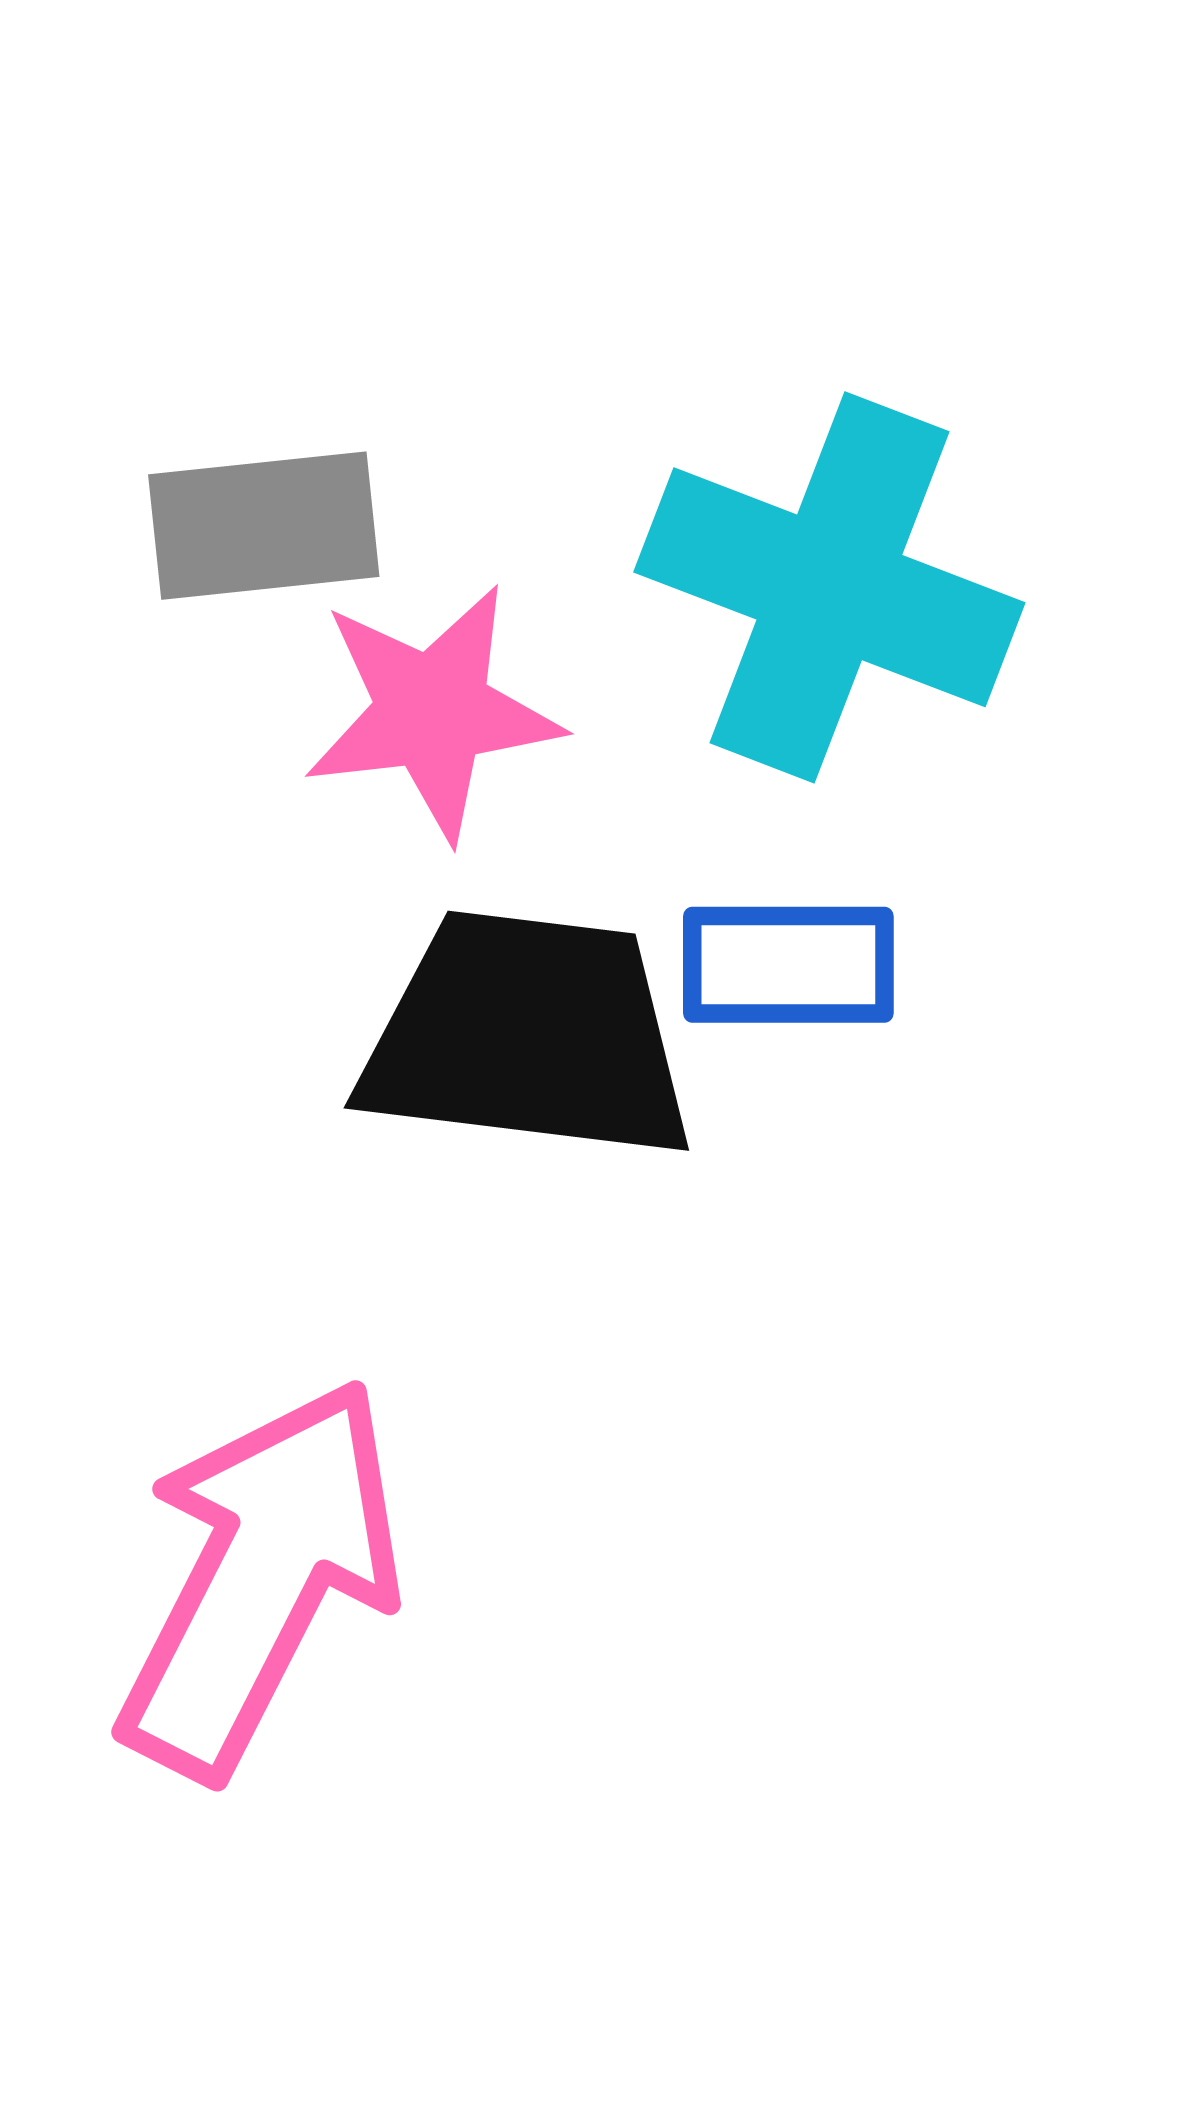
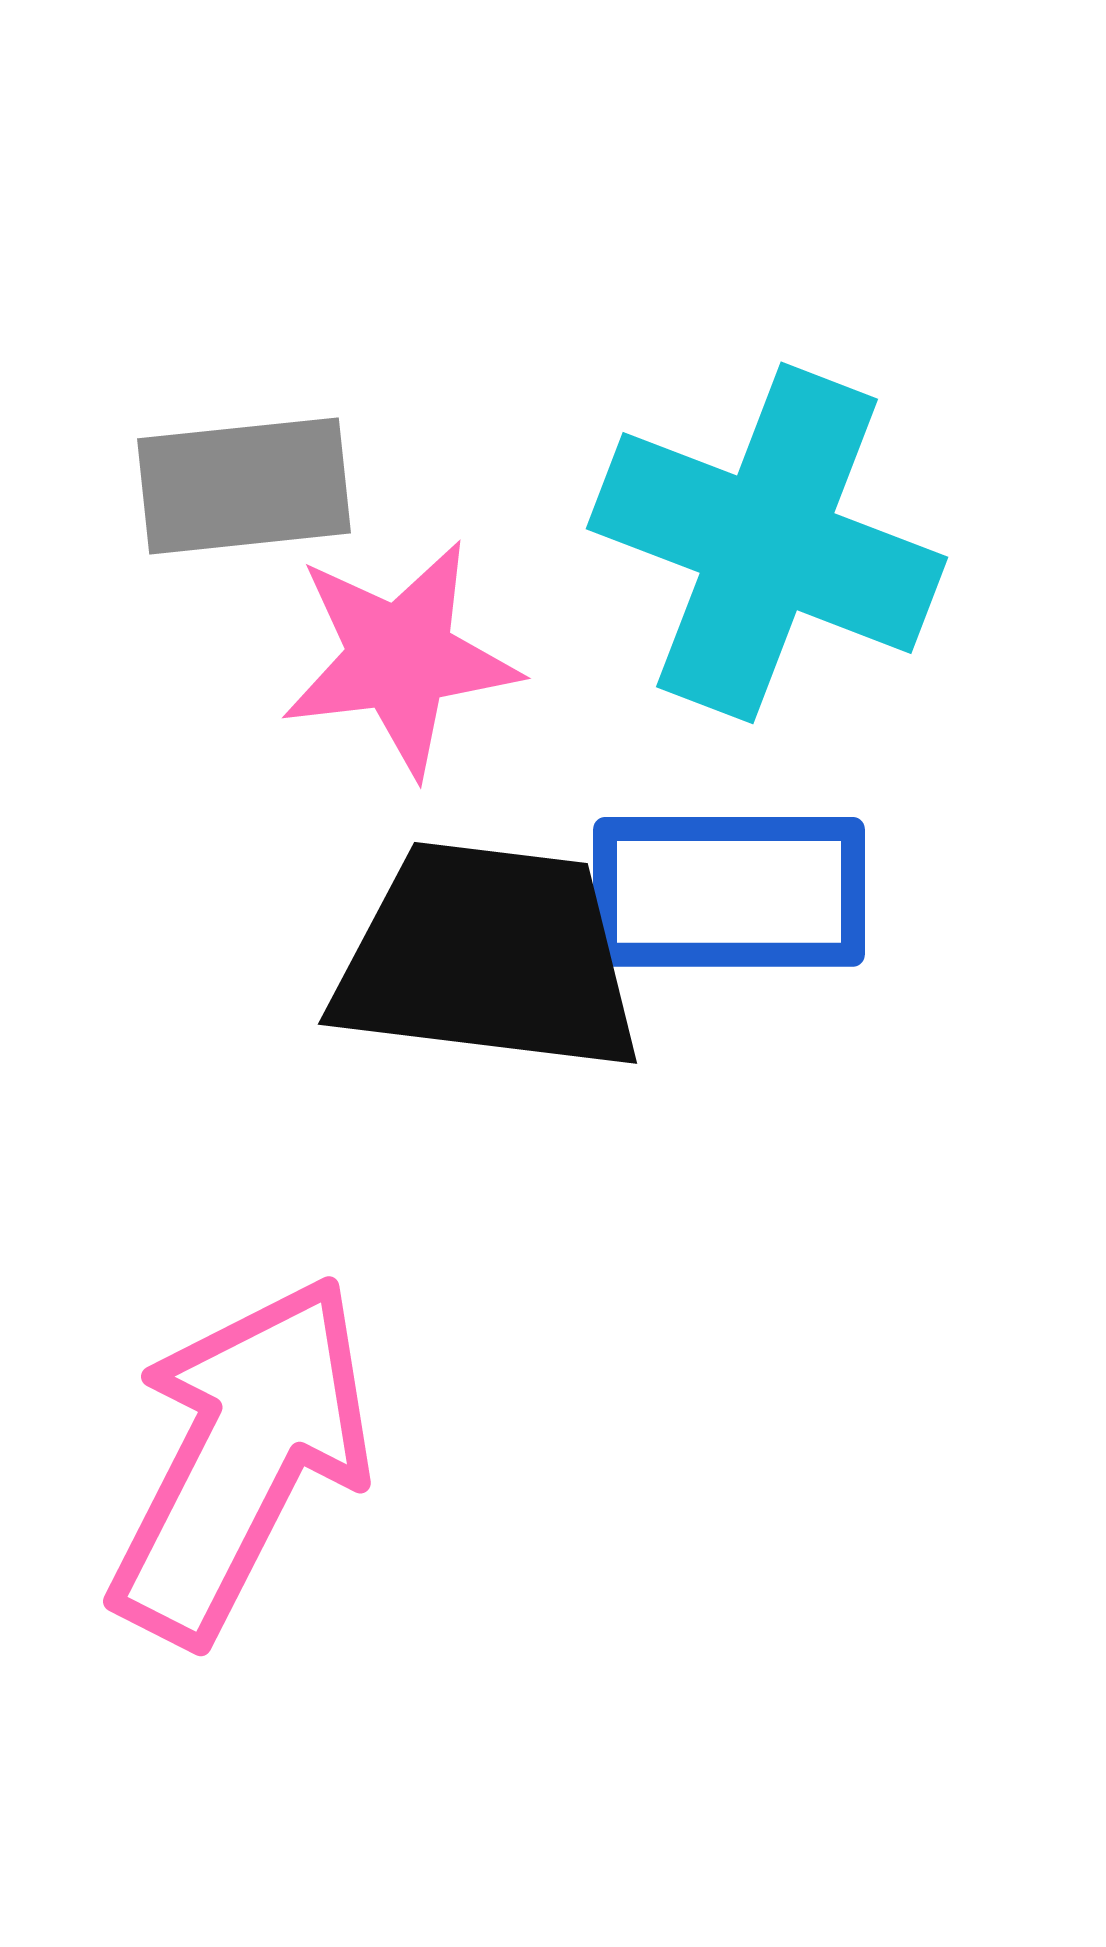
blue rectangle: (788, 965) -> (729, 892), size x1.4

